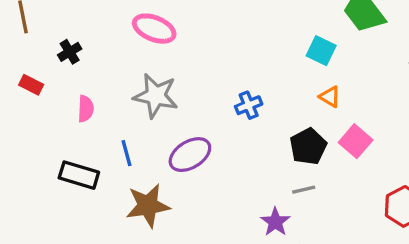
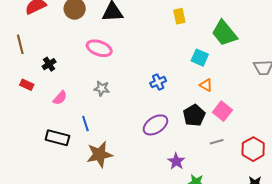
gray star: (156, 96) -> (102, 88), size x0.6
blue cross: (249, 105) -> (158, 82), moved
pink semicircle: (86, 109) -> (60, 98), turned 42
purple ellipse: (190, 155) -> (155, 125), moved
gray line: (304, 190) -> (217, 142), moved

